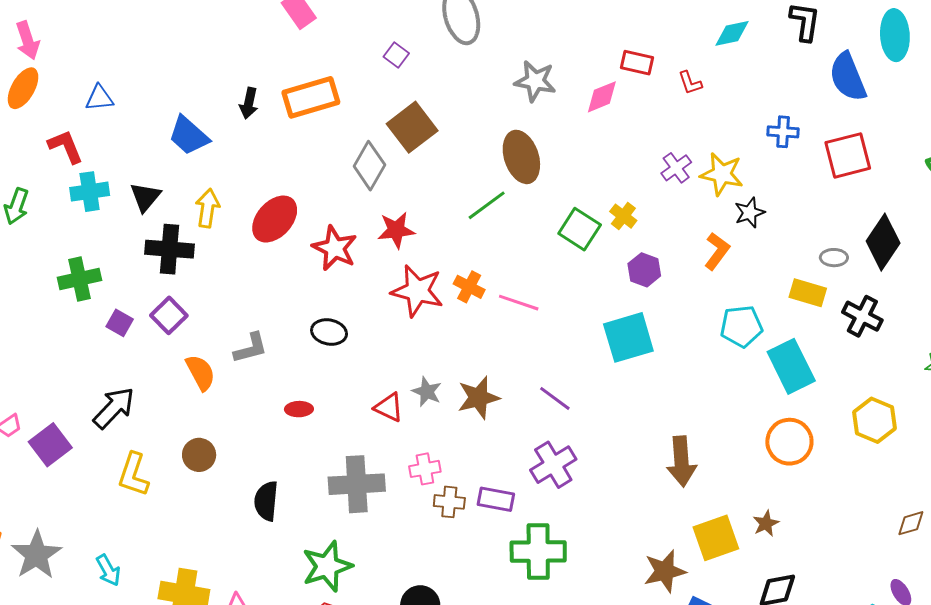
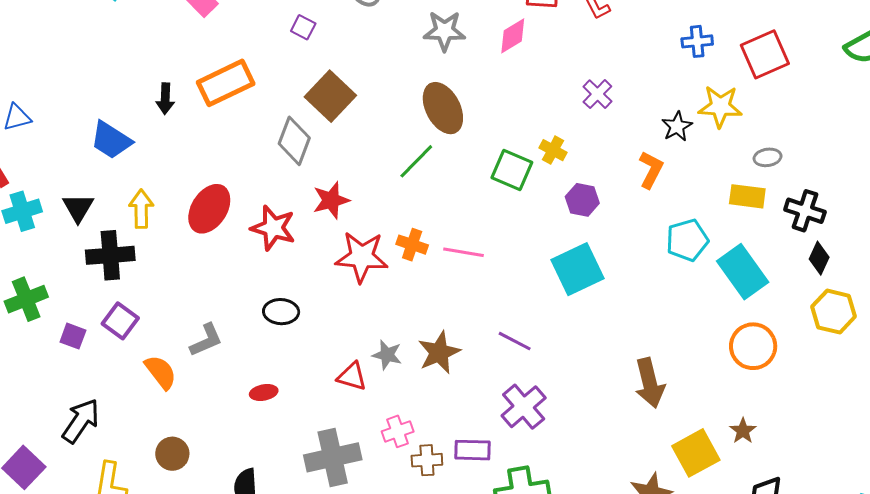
yellow star: (722, 174) -> (720, 106), moved
black diamond: (883, 242) -> (819, 258), moved, size x0.6

